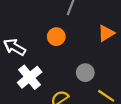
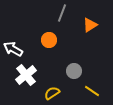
orange triangle: (106, 33) -> (90, 25), moved

